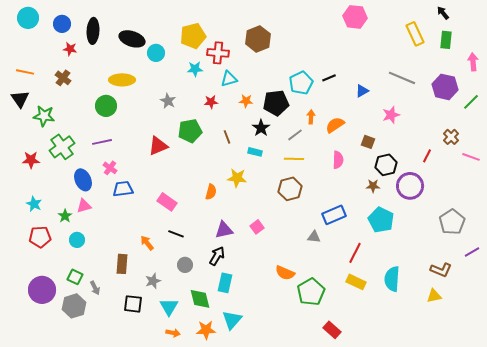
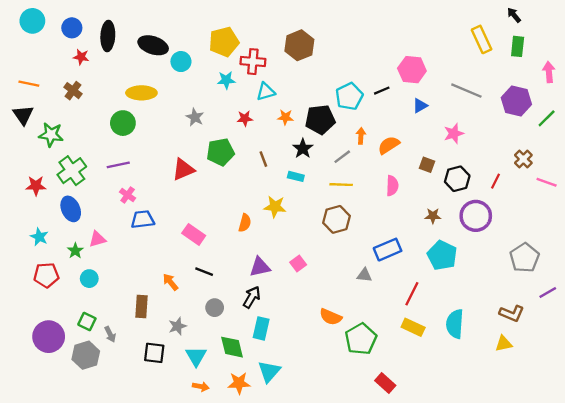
pink hexagon: (355, 17) -> (412, 70), moved
black hexagon: (386, 165) -> (457, 179), moved
blue ellipse: (83, 180) -> (71, 209), moved

